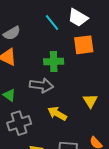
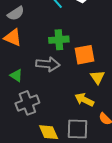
orange square: (84, 45) -> (85, 55), moved
yellow arrow: (57, 114) -> (84, 100), moved

